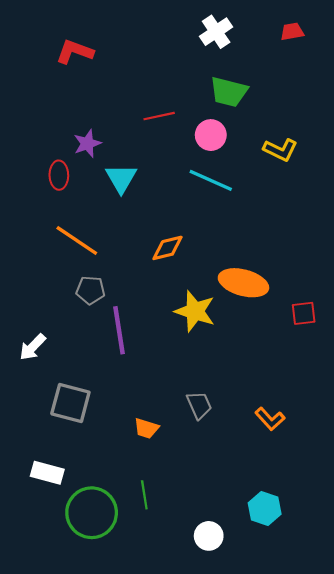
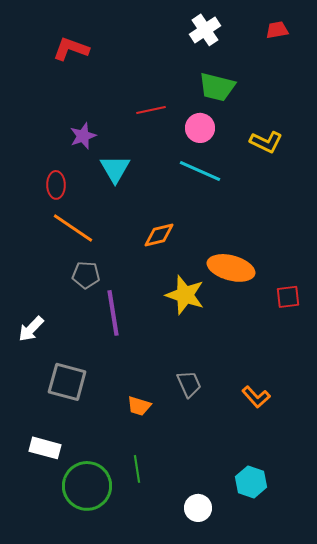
red ellipse: (59, 175) -> (56, 185), moved

